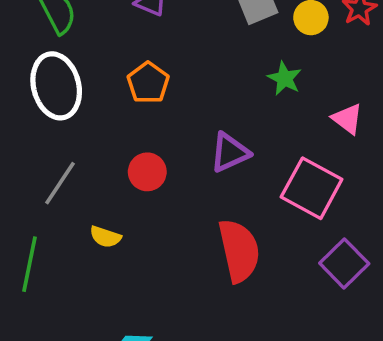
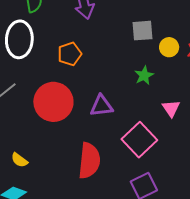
red circle: (147, 172) -> (53, 102), size x1.8
yellow semicircle: (105, 237) -> (19, 160), moved

